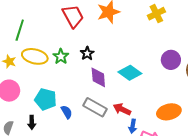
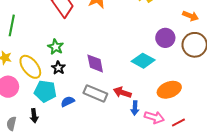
black star: (87, 53) -> (58, 68), moved
yellow ellipse: (35, 56) -> (30, 67), moved, turned 45
cyan diamond: (130, 73) -> (143, 61), moved
blue semicircle: (67, 112) -> (68, 101), turned -80

